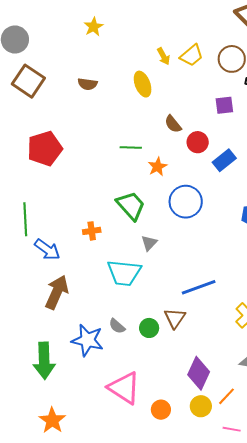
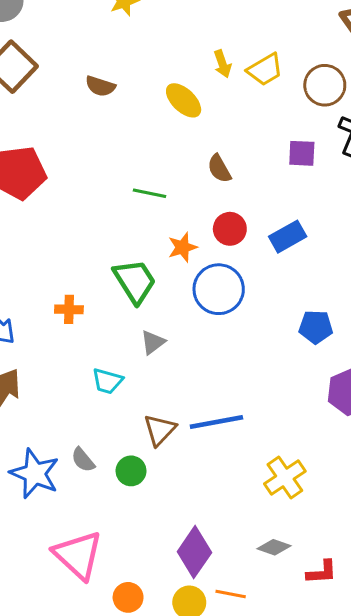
yellow ellipse: (143, 84) -> (184, 100), turned -35
red circle: (198, 142) -> (230, 229), moved
orange star: (157, 167) -> (183, 247), moved
cyan trapezoid: (124, 273) -> (107, 381), size x0.6
brown triangle: (175, 318) -> (160, 430), moved
orange line: (227, 396) -> (231, 594), turned 48

